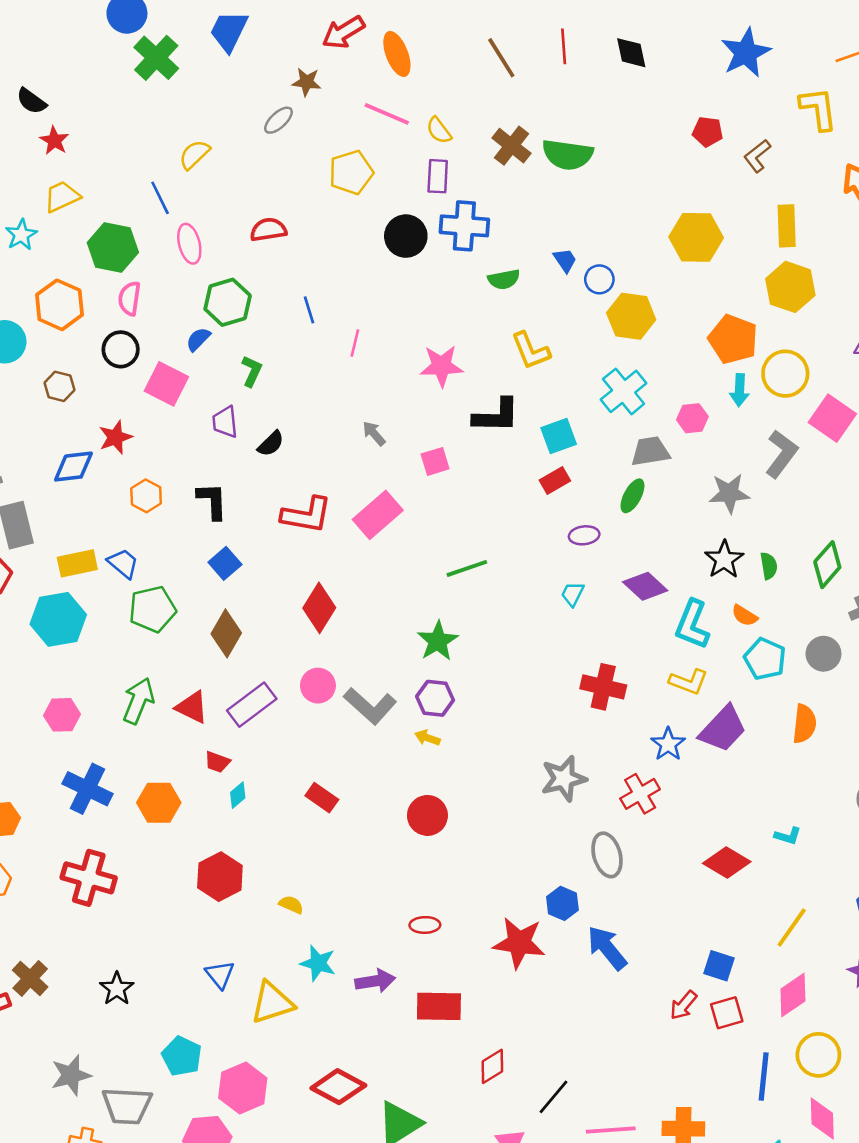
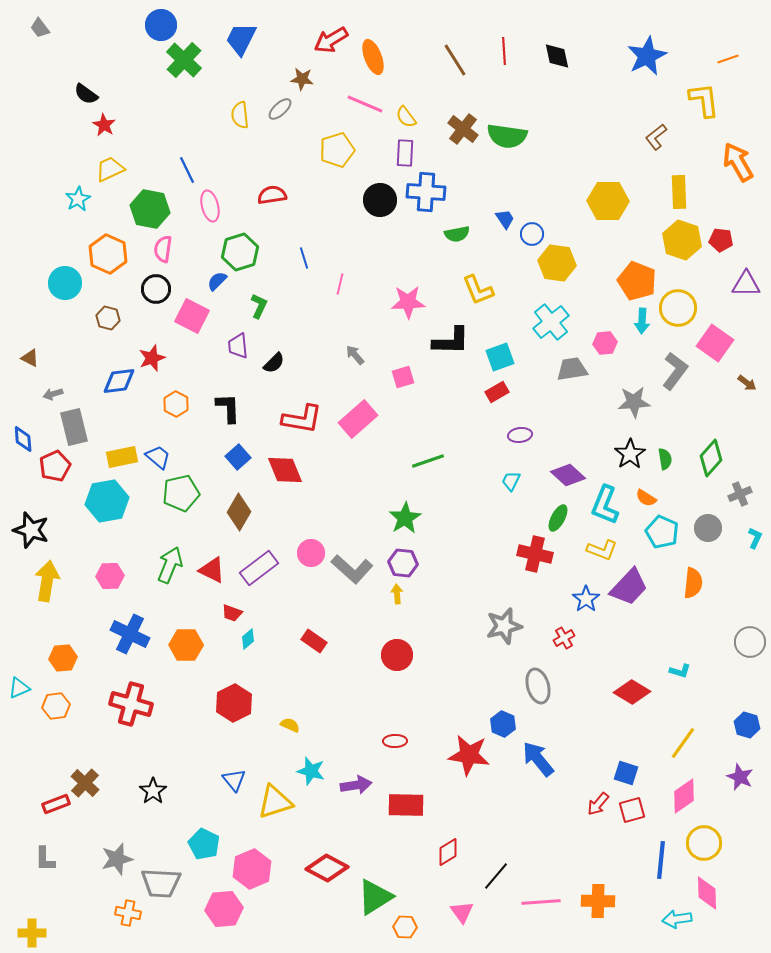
red pentagon: (708, 132) -> (721, 240), moved
yellow semicircle: (194, 155) -> (240, 115), moved, turned -52
green ellipse: (632, 496) -> (558, 518), moved
red diamond: (319, 608) -> (285, 470), moved, turned -54
yellow arrow: (427, 738) -> (397, 594), turned 66
red cross: (640, 794) -> (564, 638), size x0.7

